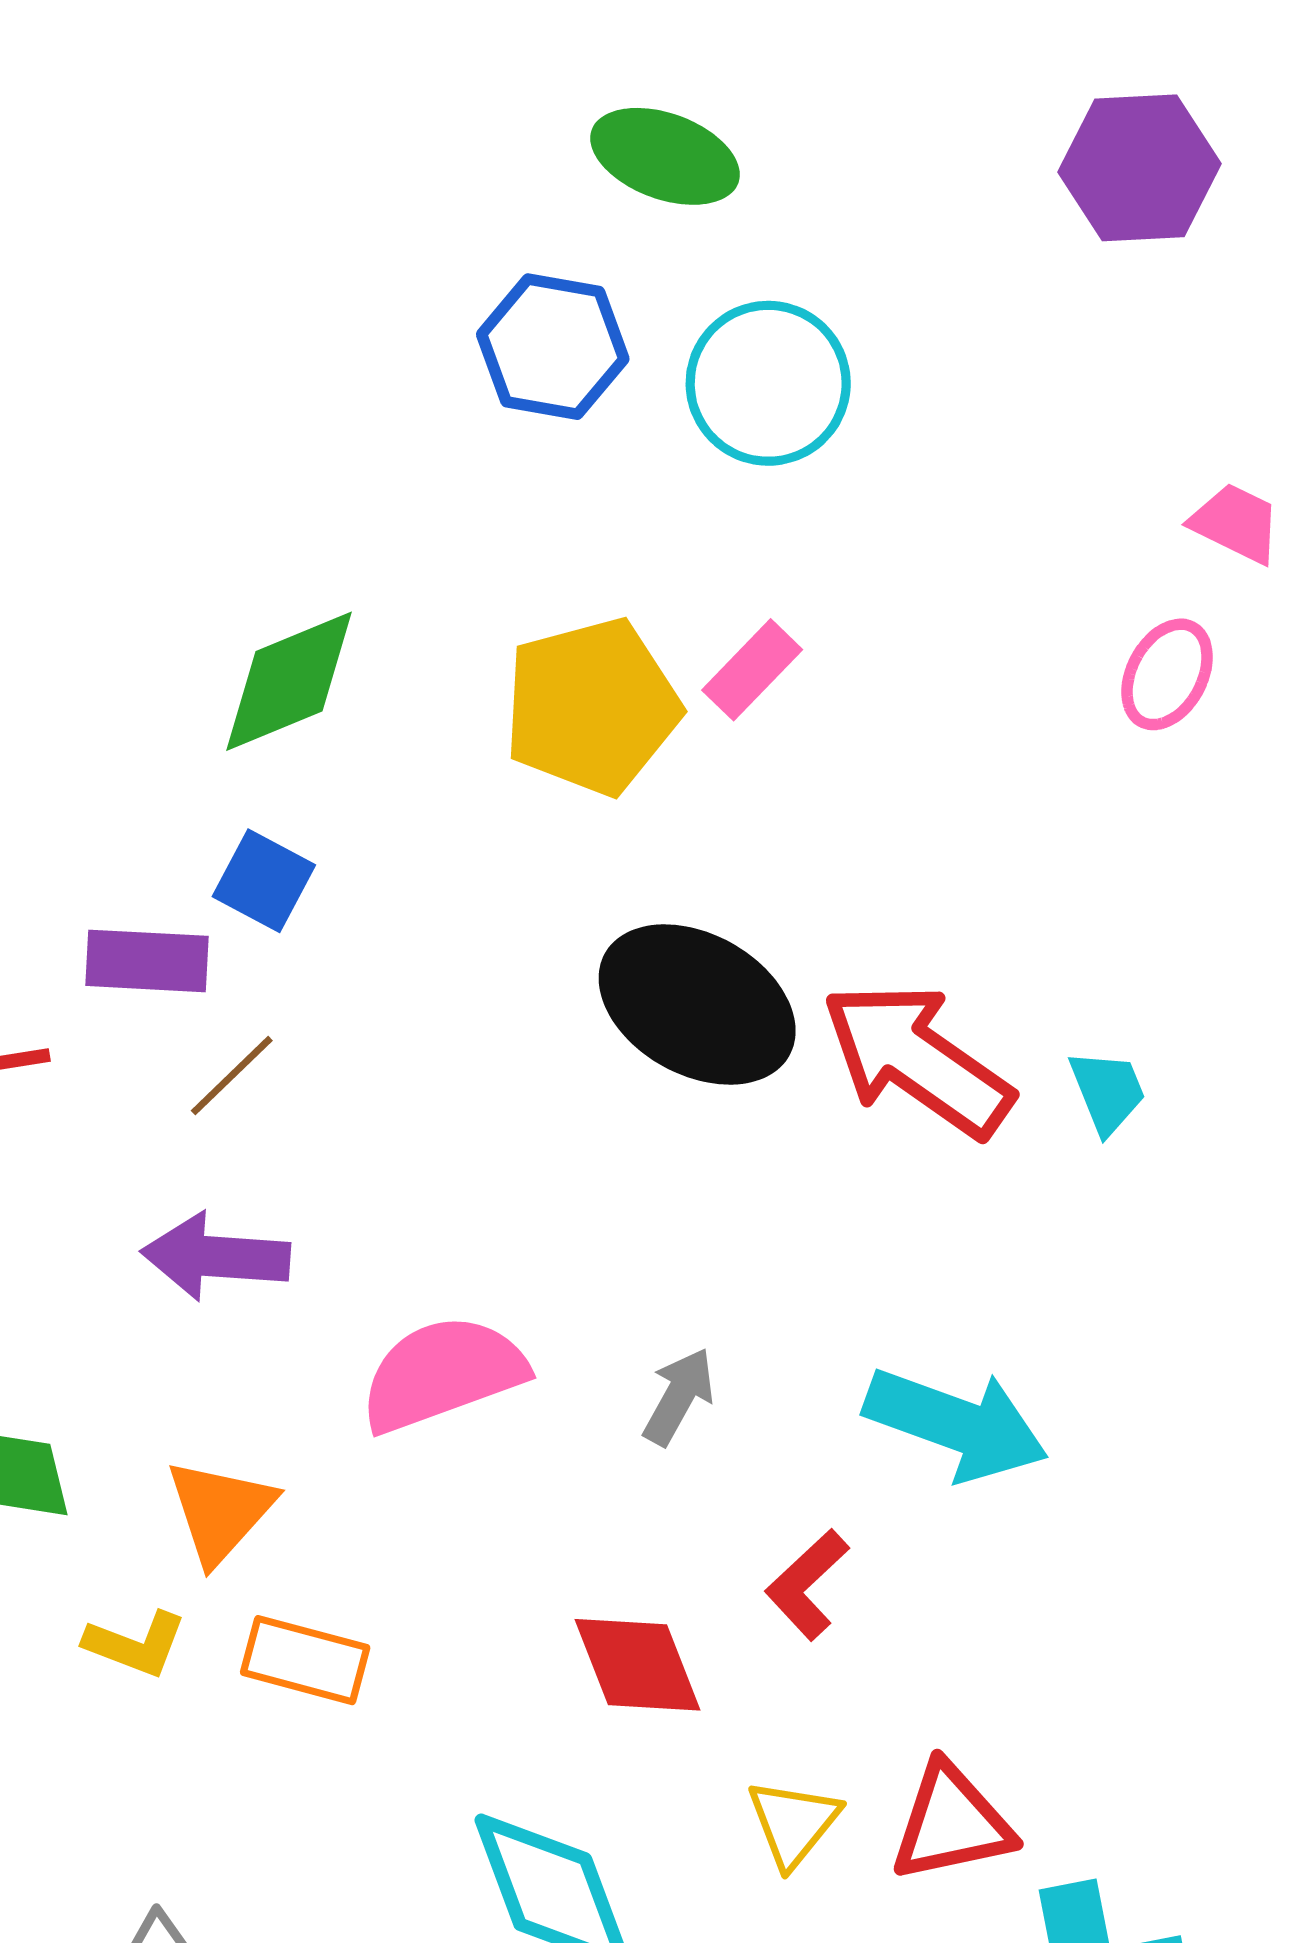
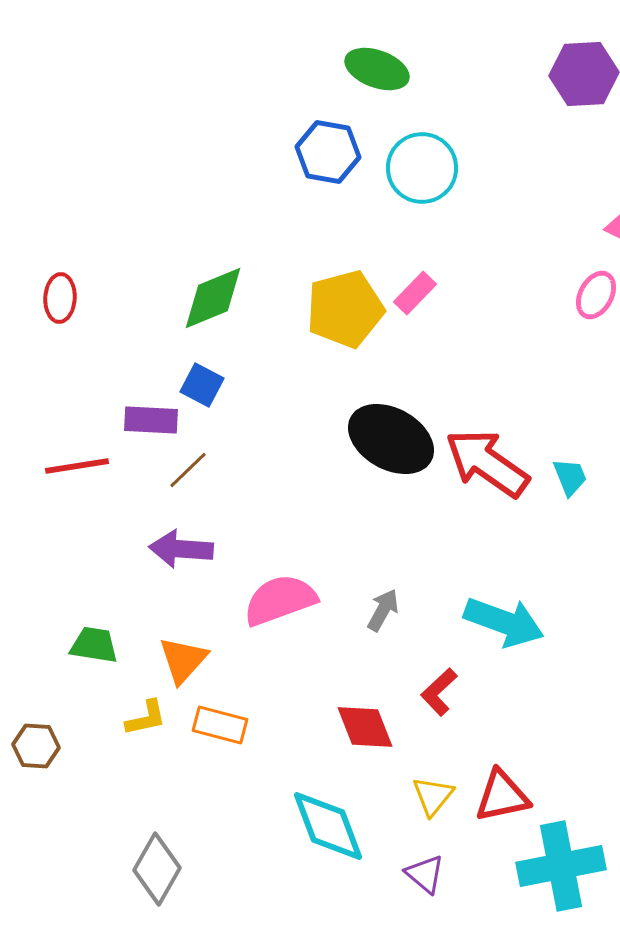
yellow L-shape: (135, 1644) -> (146, 718), turned -33

